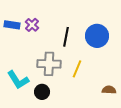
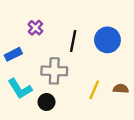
blue rectangle: (12, 25) -> (13, 54), moved, turned -35
yellow line: (77, 69) -> (94, 90), moved
brown semicircle: (109, 90) -> (121, 89), moved

